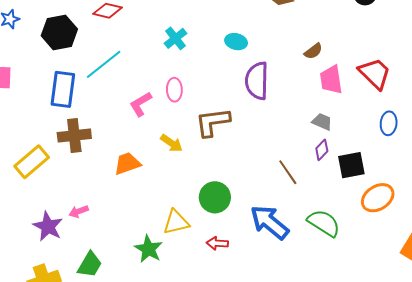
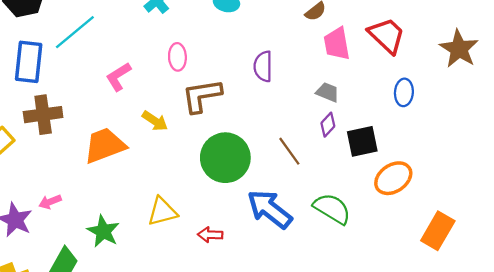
purple semicircle: (257, 81) -> (263, 66), moved, size x0.7
pink ellipse: (174, 90) -> (177, 57), moved
orange trapezoid: (127, 164) -> (105, 145), size x1.4
green circle: (215, 197) -> (225, 158), moved, size x1.4
green star: (149, 249) -> (103, 231), moved

